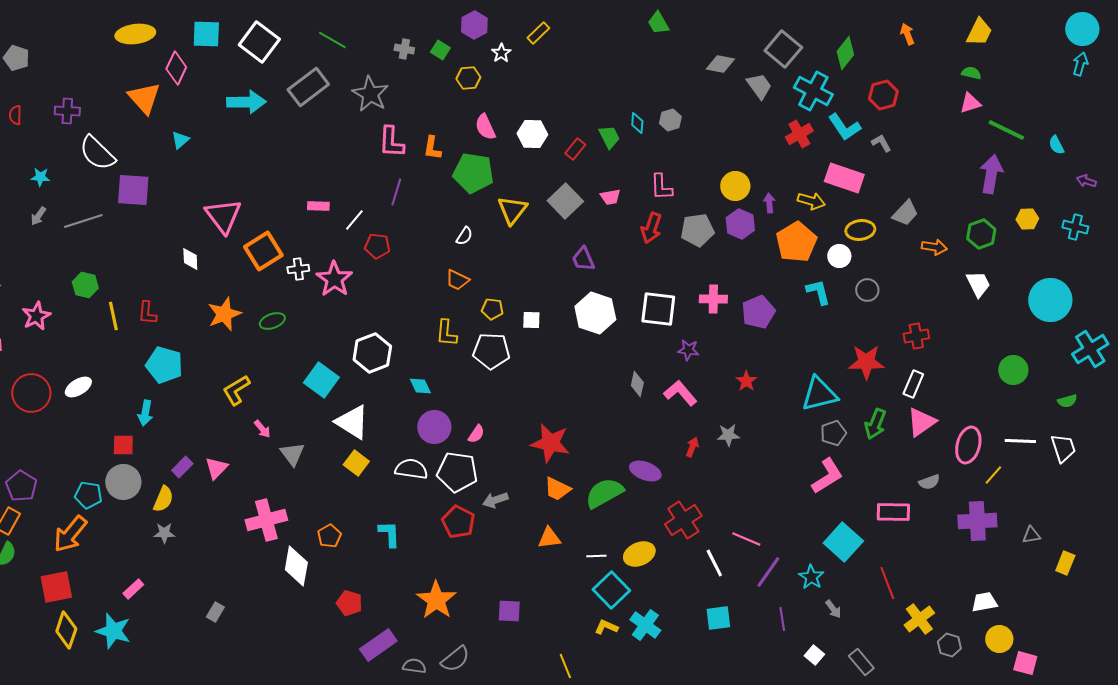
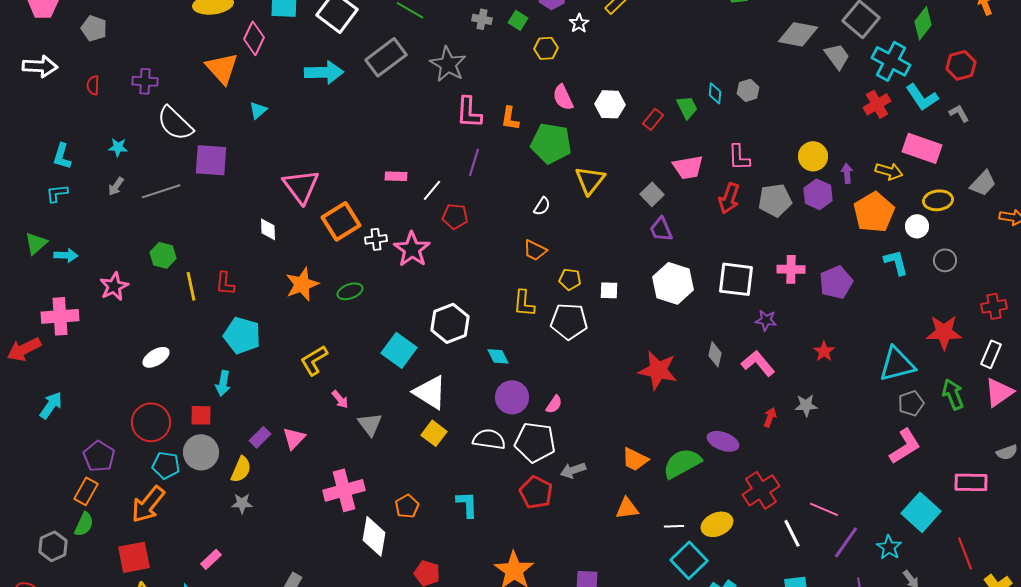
gray diamond: (720, 64) -> (798, 34), size x1.4
pink trapezoid: (610, 197) -> (688, 167), size x1.5
gray square: (565, 201) -> (652, 194), moved, size x0.7
red circle: (31, 393) -> (151, 422), moved
green arrow: (875, 424) -> (953, 394), turned 136
red star: (550, 443) -> (658, 370), moved

